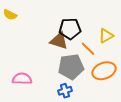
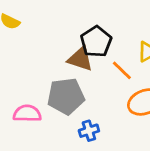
black pentagon: (70, 29) -> (96, 42), turned -30
gray pentagon: (71, 67) -> (66, 96), moved

